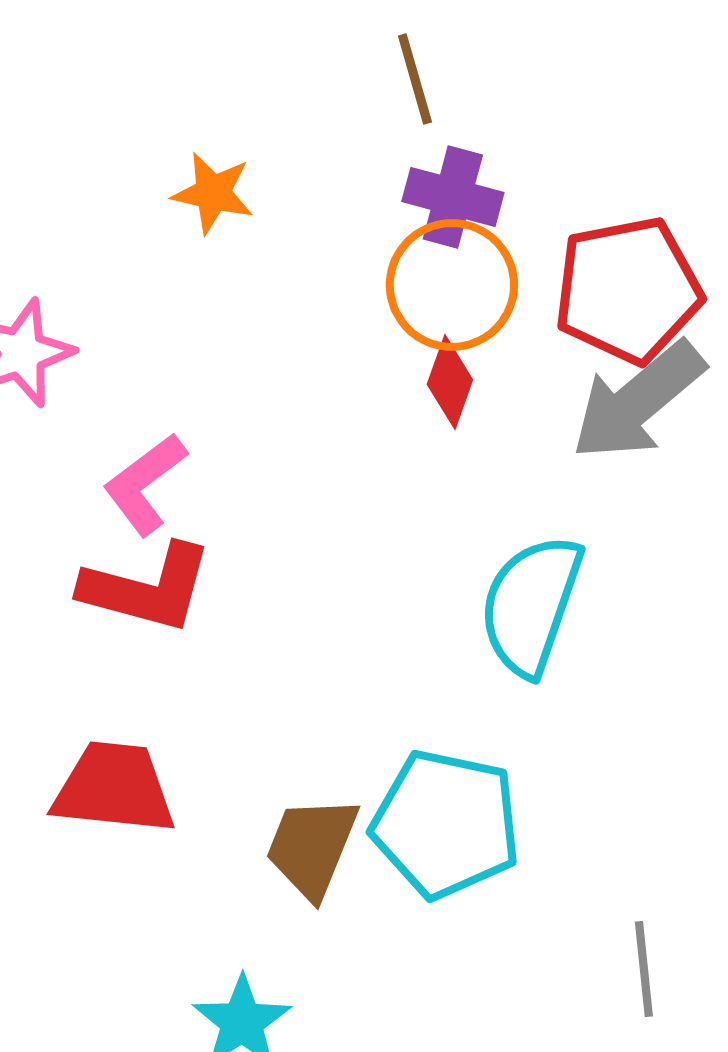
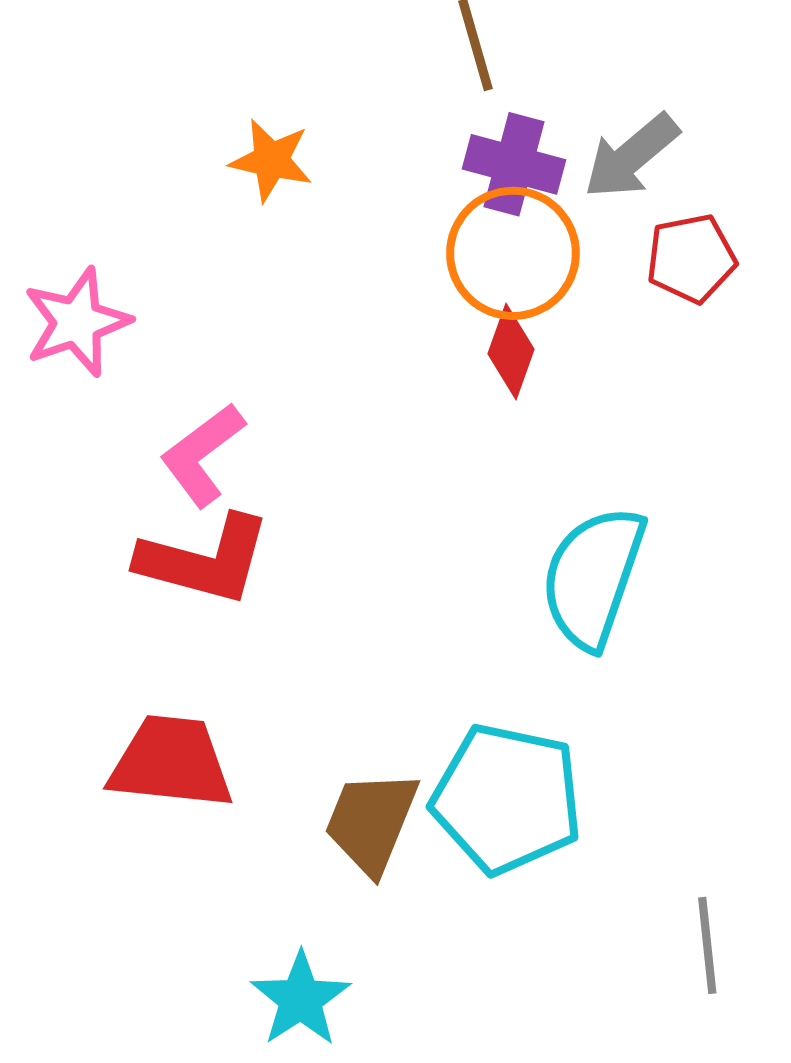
red pentagon: (628, 290) -> (691, 258), size x0.6
gray arrow: (638, 401) -> (631, 156), moved, size x0.7

